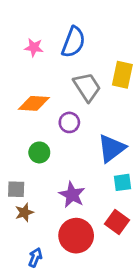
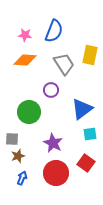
orange diamond: (34, 103) -> (25, 60), moved
green circle: (39, 152) -> (29, 112), size x1.5
blue arrow: (35, 257) -> (22, 178), moved

